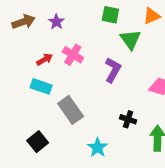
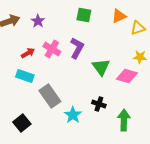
green triangle: (130, 39) -> (101, 67), moved
purple L-shape: (113, 70) -> (77, 48), moved
cyan star: (98, 148) -> (73, 115), moved

